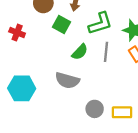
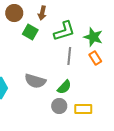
green semicircle: (80, 52) -> (64, 87), moved

